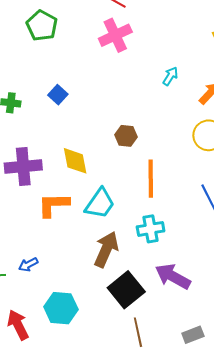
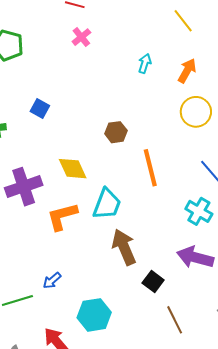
pink cross: (115, 35) -> (81, 37), size x0.6
cyan cross: (151, 229) -> (199, 211), moved, turned -36
brown arrow: (106, 249) -> (124, 247), turned -33
black square: (126, 290) -> (153, 281), size x0.6

